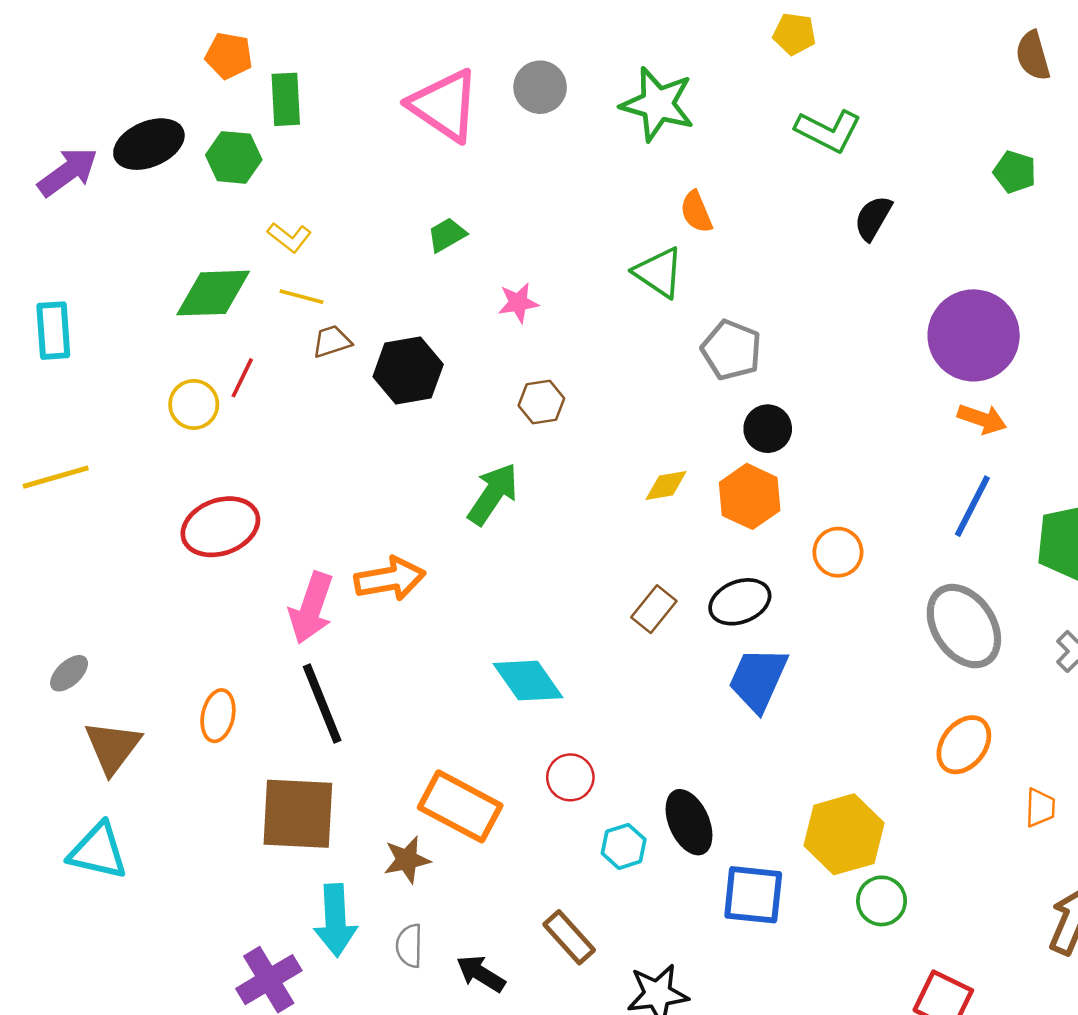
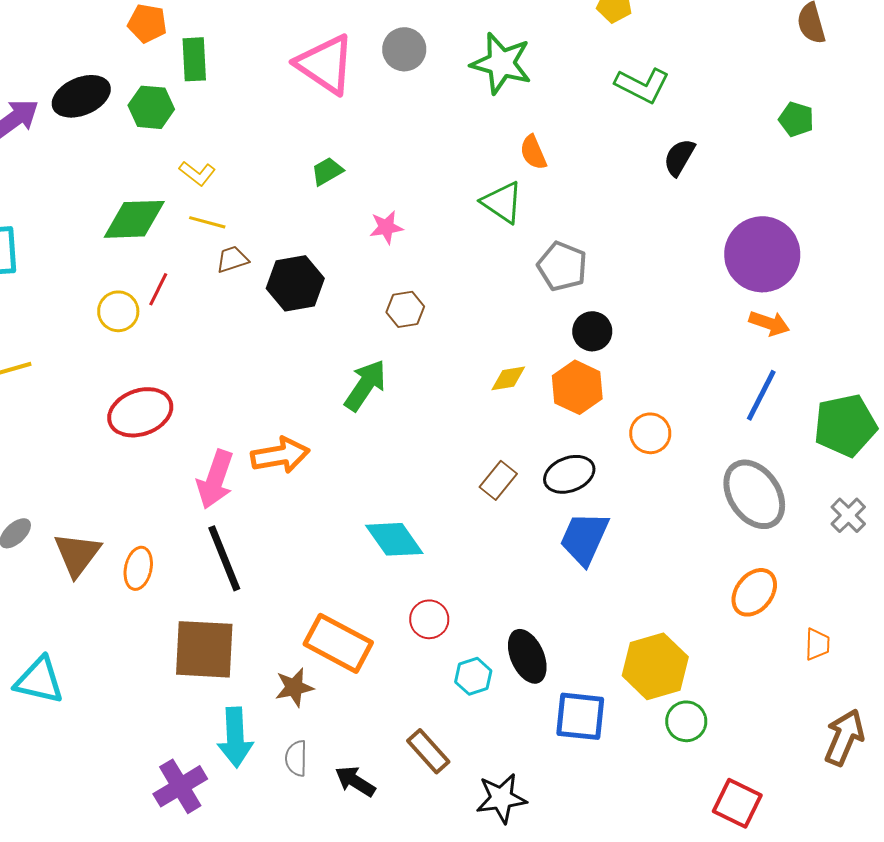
brown triangle: (113, 747) -> (77, 554), moved

